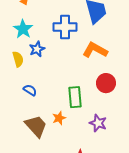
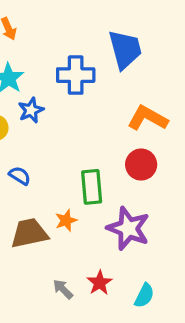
orange L-shape: (95, 50) -> (148, 118), moved
purple star: (98, 123) -> (128, 228), size x1.5
brown trapezoid: (36, 126) -> (29, 233), turned -60

